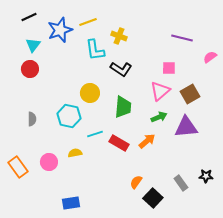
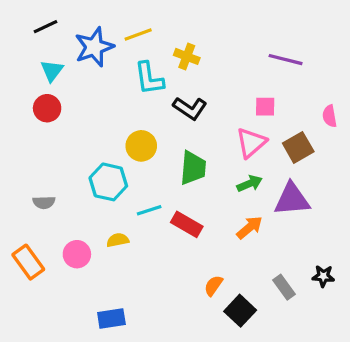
pink semicircle: (210, 57) -> (330, 116), moved, turned -64
gray semicircle: (32, 119) -> (44, 202), moved, turned 88
orange arrow: (147, 141) -> (250, 227), moved

